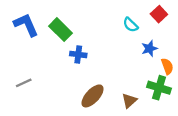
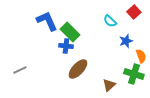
blue L-shape: (26, 25) -> (47, 21), moved
green rectangle: (61, 30) -> (70, 32), moved
brown ellipse: (93, 96) -> (78, 69), moved

